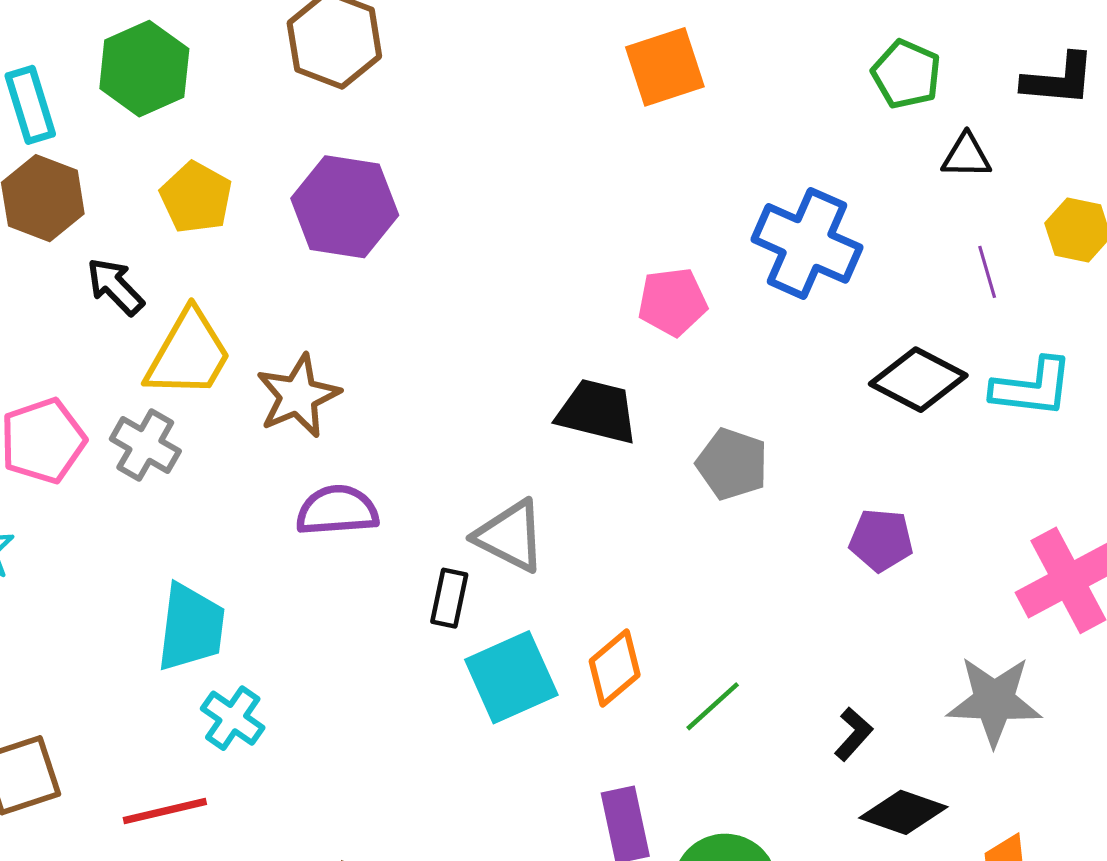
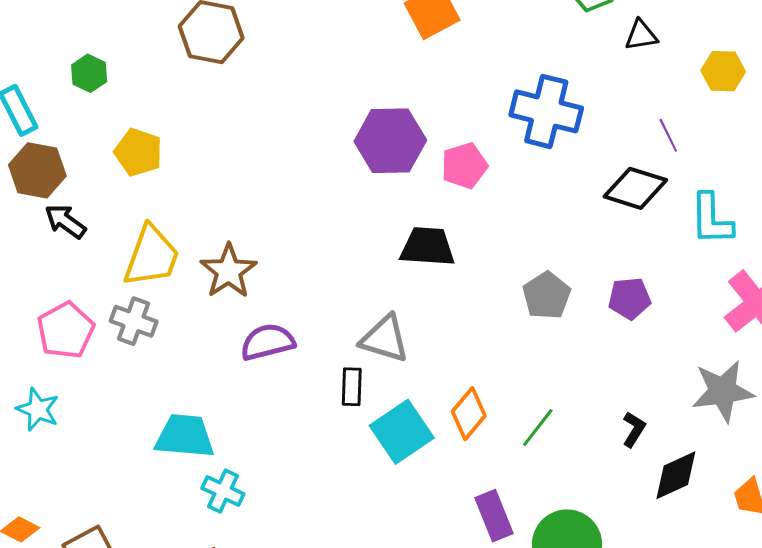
green hexagon: (144, 69) -> (89, 73), size x0.6
purple hexagon: (345, 207) -> (390, 141), moved
purple line: (987, 272) -> (668, 135), moved
black arrow: (115, 287) -> (65, 221), moved
cyan L-shape: (1032, 387) -> (711, 219), moved, turned 92
gray pentagon: (732, 464) -> (547, 295), moved, turned 30
cyan trapezoid: (191, 627) -> (185, 436), turned -82
black diamond: (903, 812) -> (676, 475), turned -34

